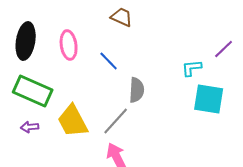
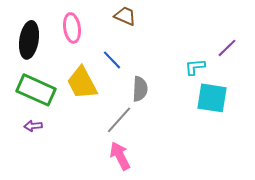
pink ellipse: (69, 45) -> (72, 28), moved
yellow trapezoid: (73, 121) -> (82, 83), moved

